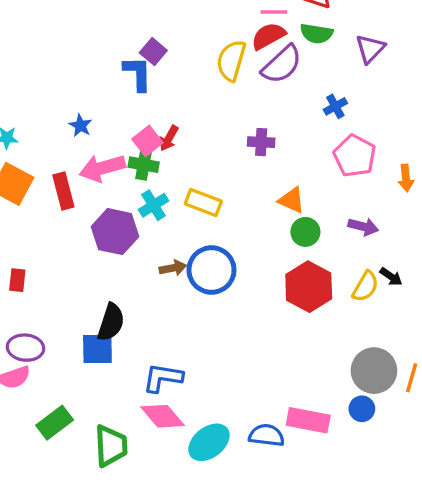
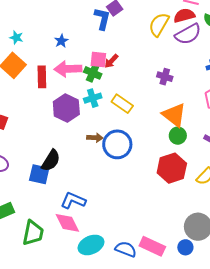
pink square: (147, 141) -> (98, 60), turned 30
orange triangle: (292, 200) -> (174, 115), size x1.5

